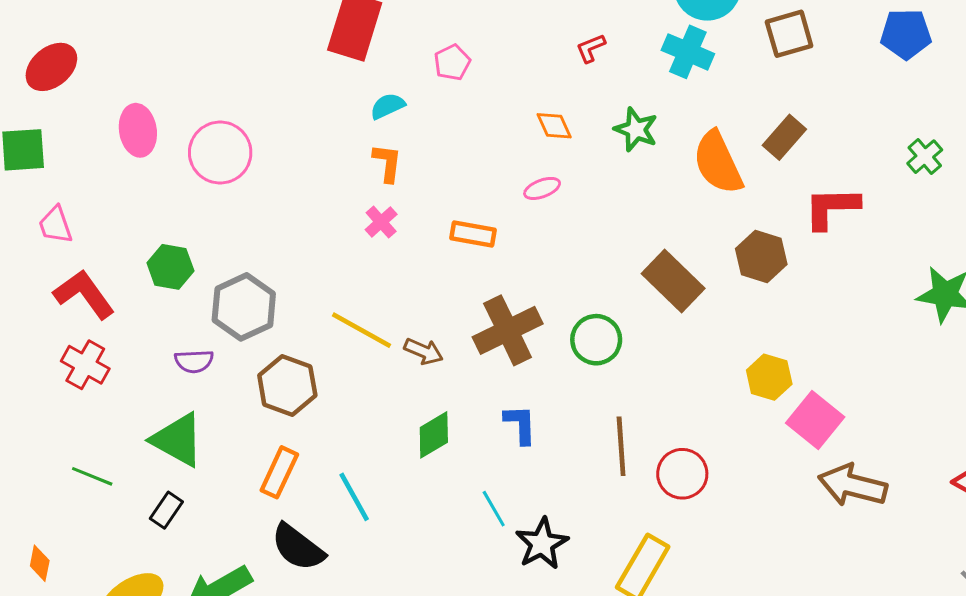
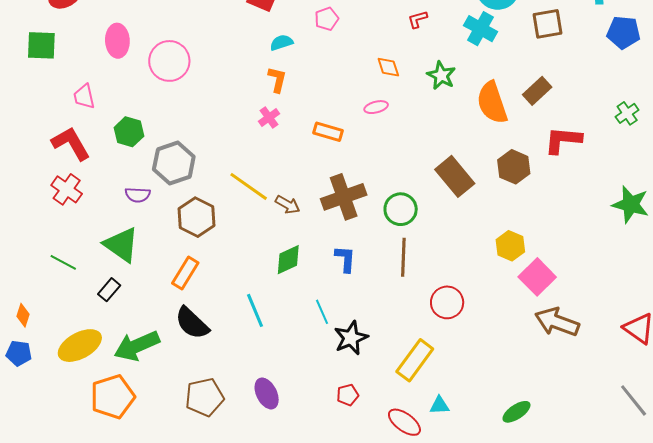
pink trapezoid: (55, 225) -> (84, 97), moved
brown line: (621, 446) -> (403, 257), moved
cyan line: (354, 497) -> (255, 310), moved

